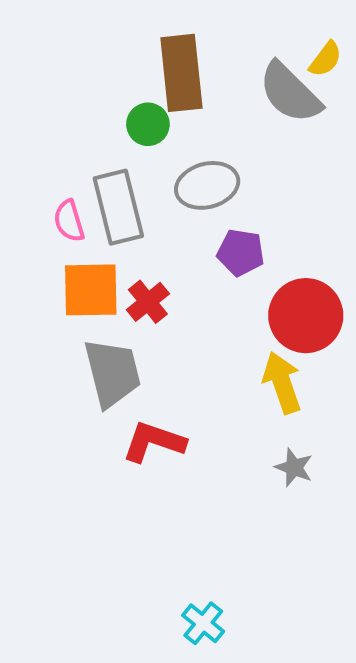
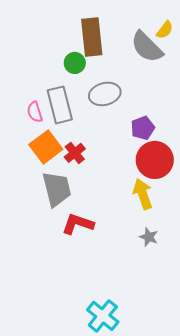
purple pentagon: (241, 252) -> (143, 128), moved, turned -30
orange square: (91, 290) -> (46, 147), turned -36
cyan cross: (203, 623) -> (103, 316), size x1.5

